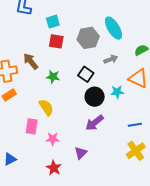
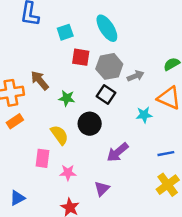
cyan ellipse: (113, 28) -> (107, 28), moved
gray hexagon: (88, 38) -> (109, 66), moved
red square: (56, 41) -> (81, 57), moved
black circle: (95, 97) -> (90, 124), moved

